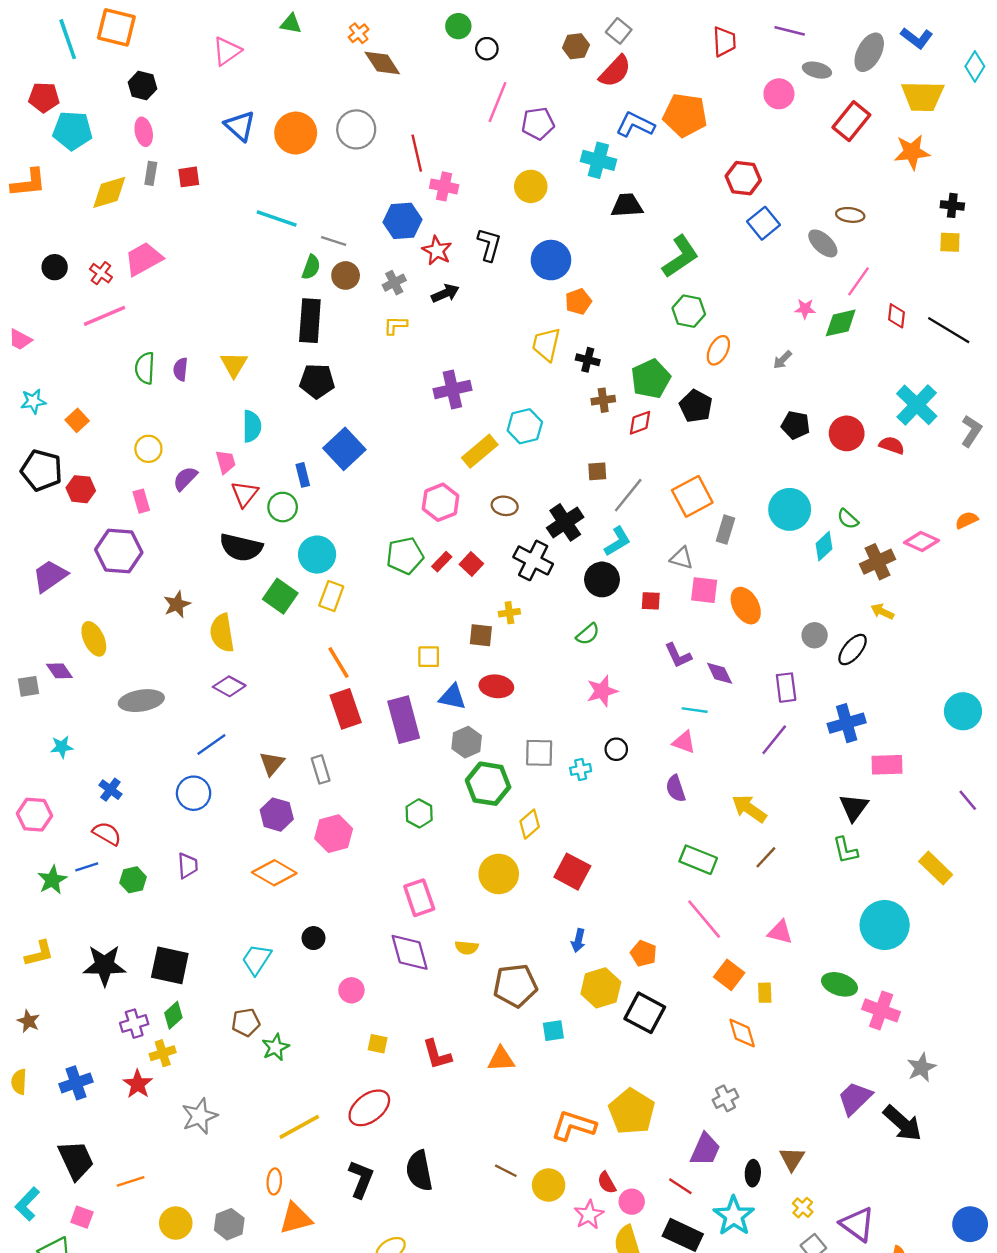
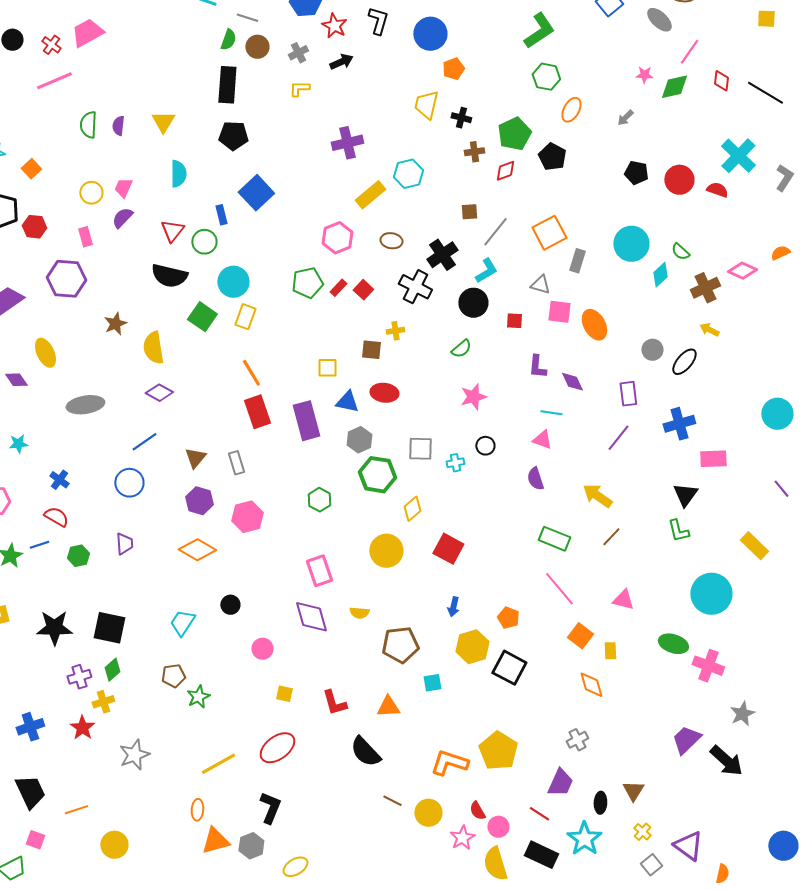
pink trapezoid: (226, 462) -> (123, 188), moved, turned -140
purple L-shape: (678, 655) -> (537, 367), turned 30
black semicircle: (419, 1171) -> (365, 752), moved, turned -32
gray hexagon: (229, 1224) -> (251, 846), moved

